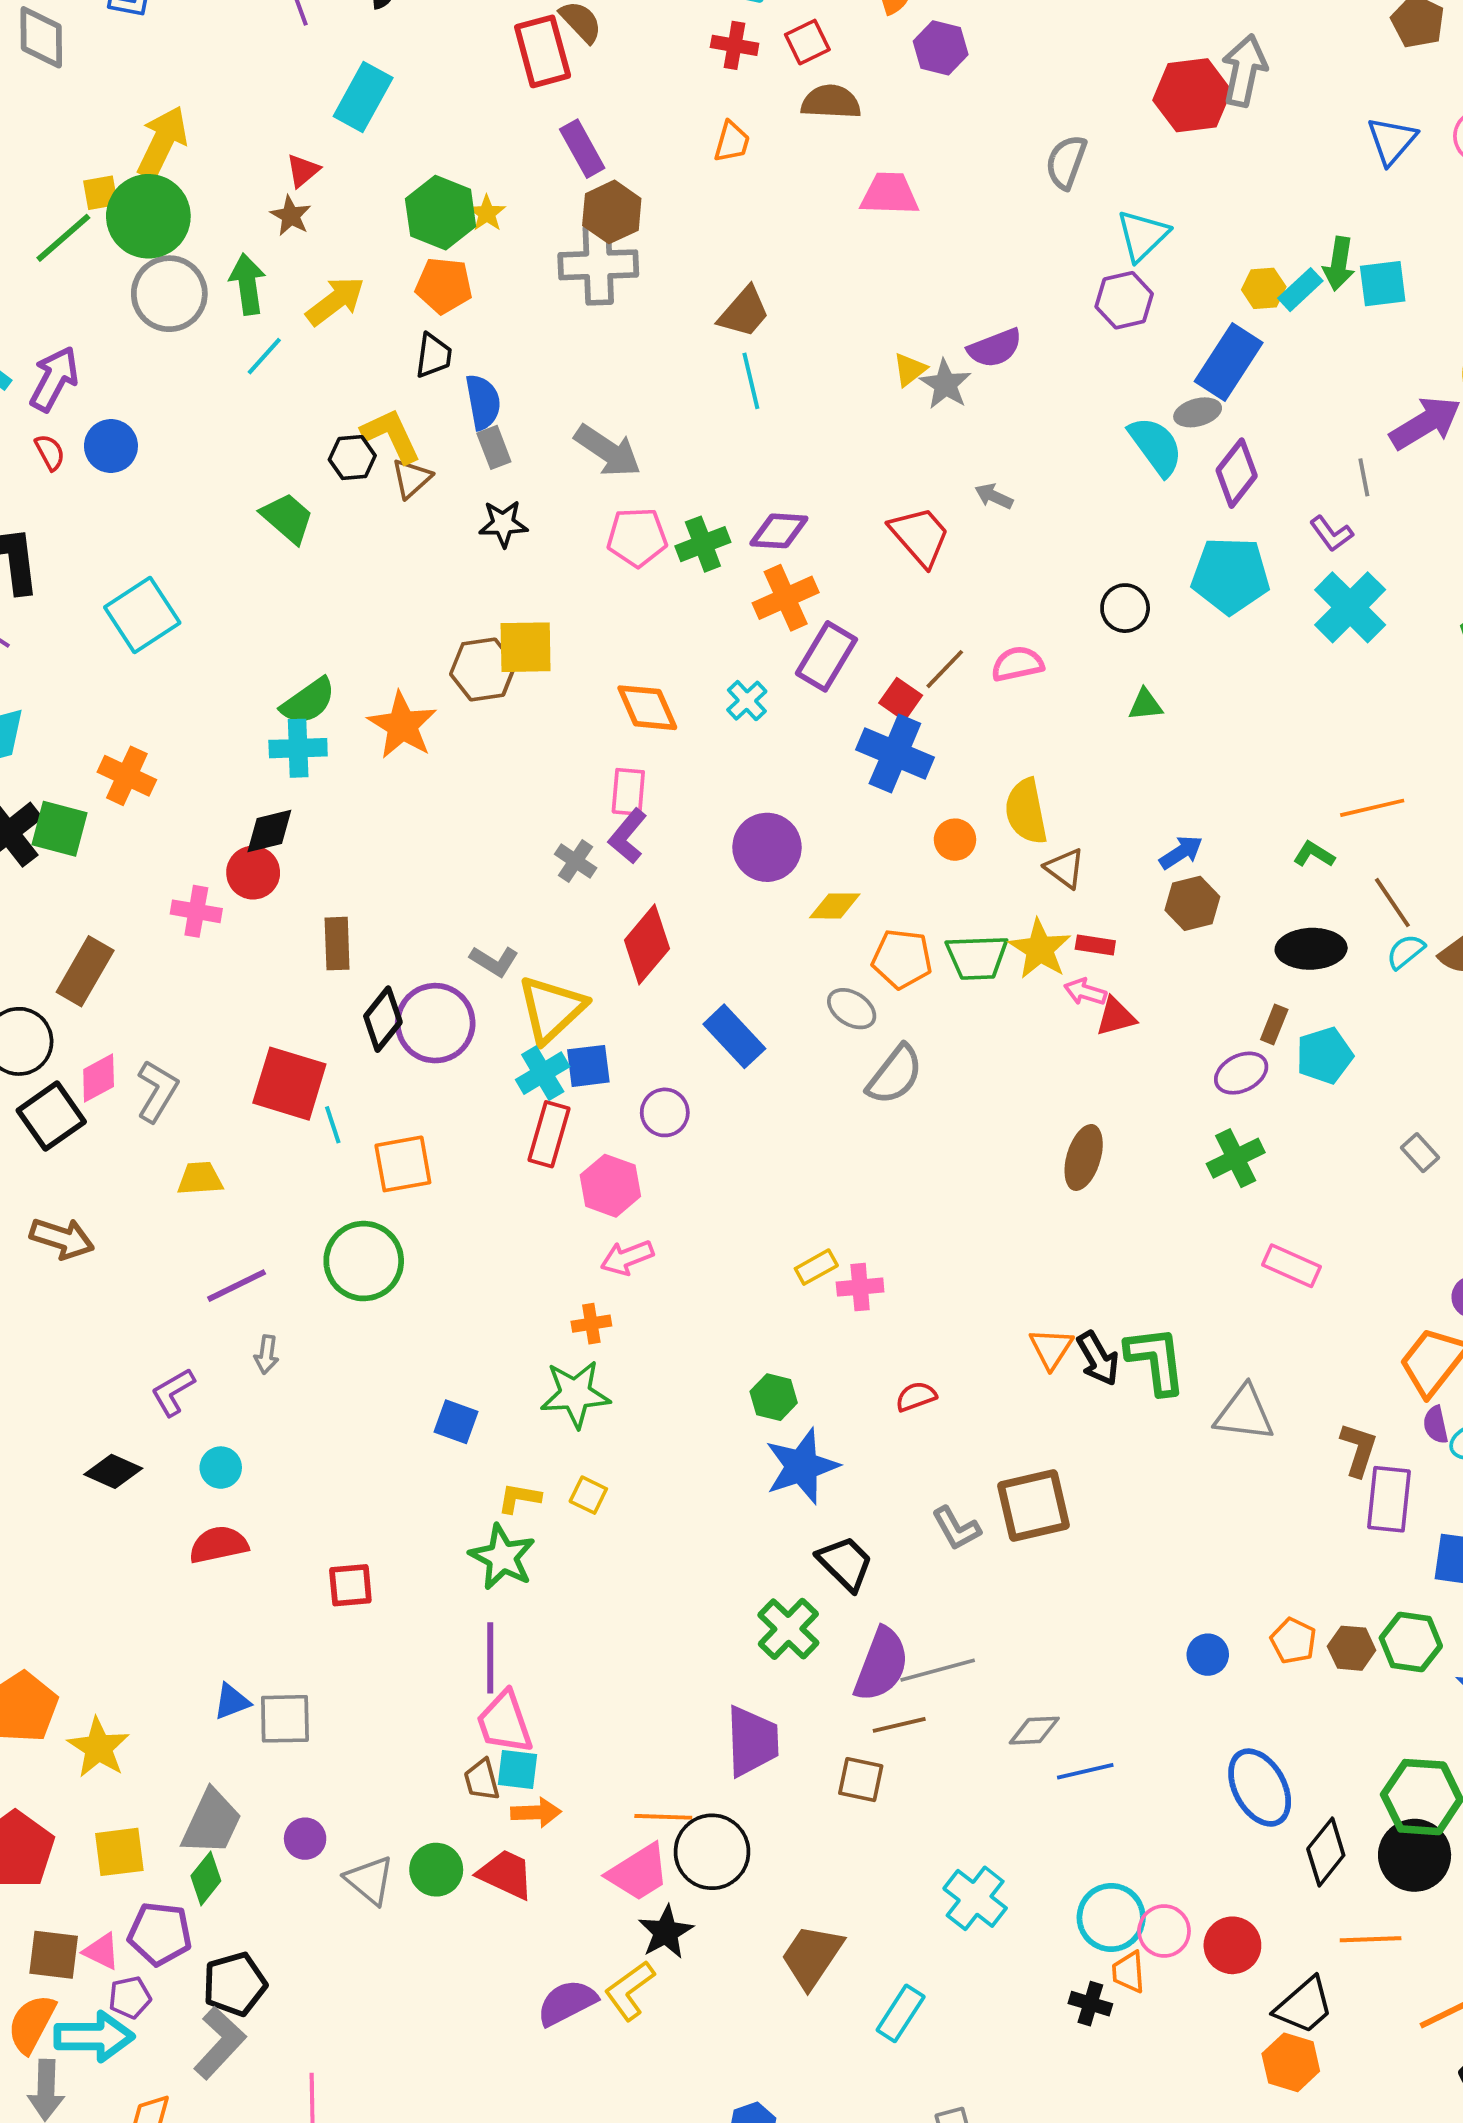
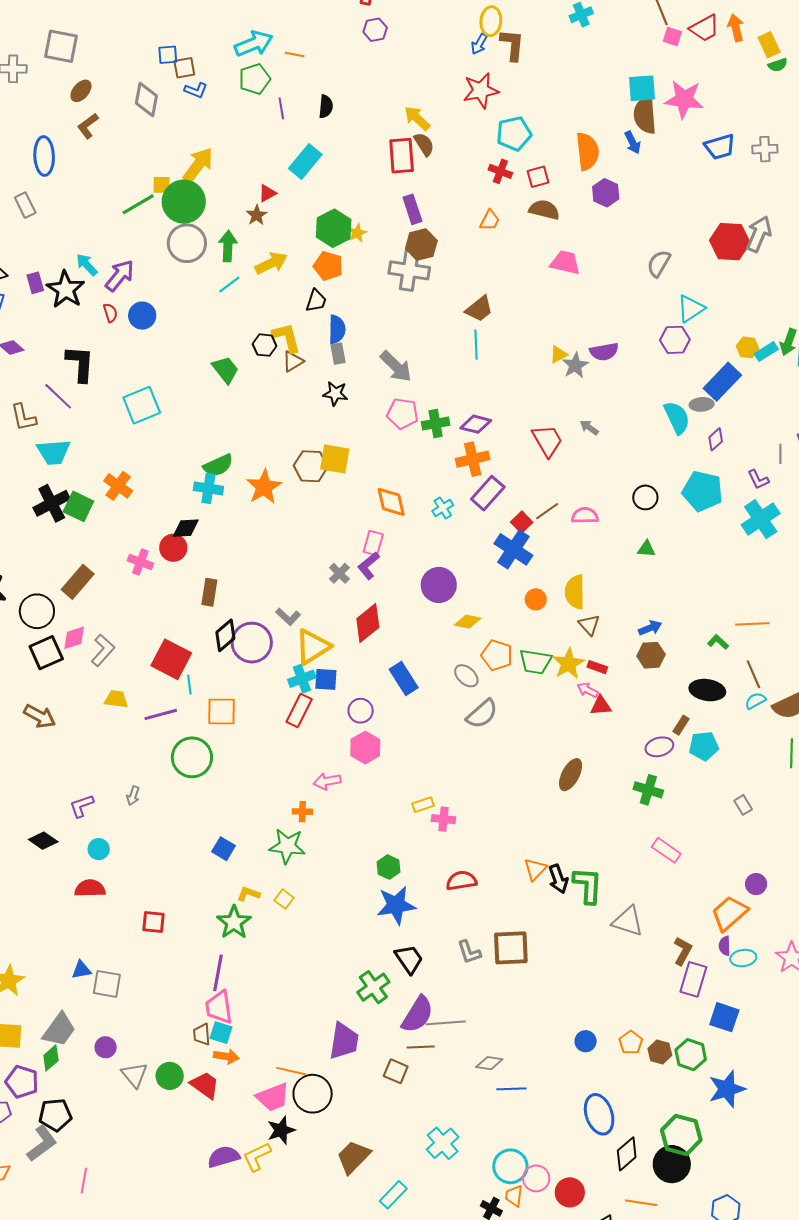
purple diamond: (1237, 473) -> (716, 439), size x0.7
green cross: (1236, 1158) -> (648, 790), turned 32
pink hexagon: (610, 1186) -> (365, 748), moved
purple line: (237, 1286) -> (161, 714), moved
red semicircle: (916, 1397) -> (461, 881), size x1.4

